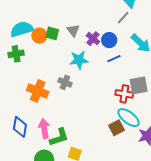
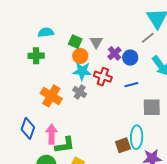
cyan semicircle: (22, 29) -> (46, 32), size x0.7
orange circle: (39, 36) -> (80, 56), moved
blue line: (114, 59) -> (131, 85), moved
cyan star: (79, 60) -> (82, 71), moved
red cross: (124, 94) -> (103, 77), moved
cyan ellipse: (129, 118) -> (137, 137), turned 45

